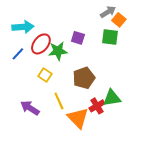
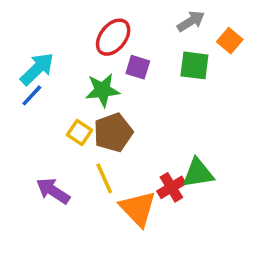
orange square: (119, 20) -> (230, 41), moved
cyan arrow: (23, 27) -> (37, 69), moved, turned -40
red ellipse: (41, 44) -> (113, 37), moved
brown pentagon: (84, 78) -> (113, 133), moved

